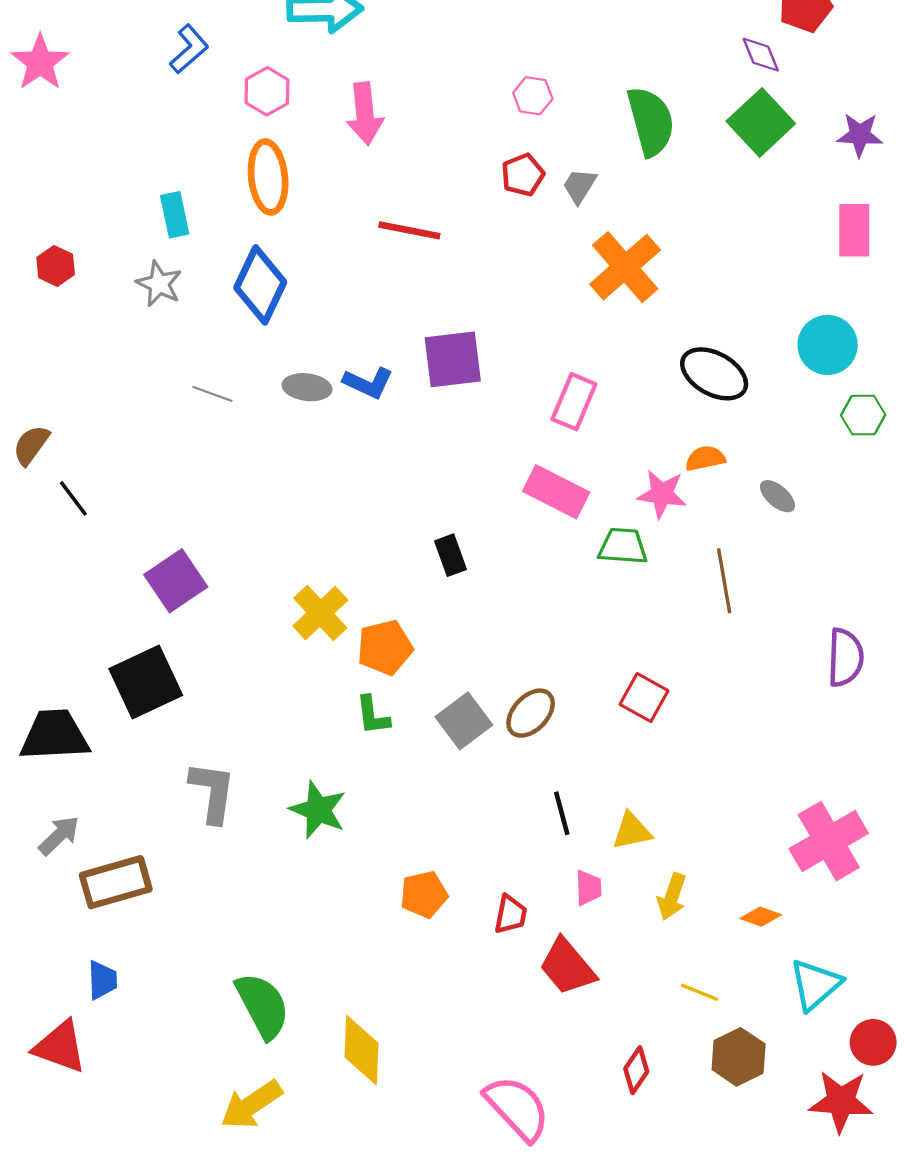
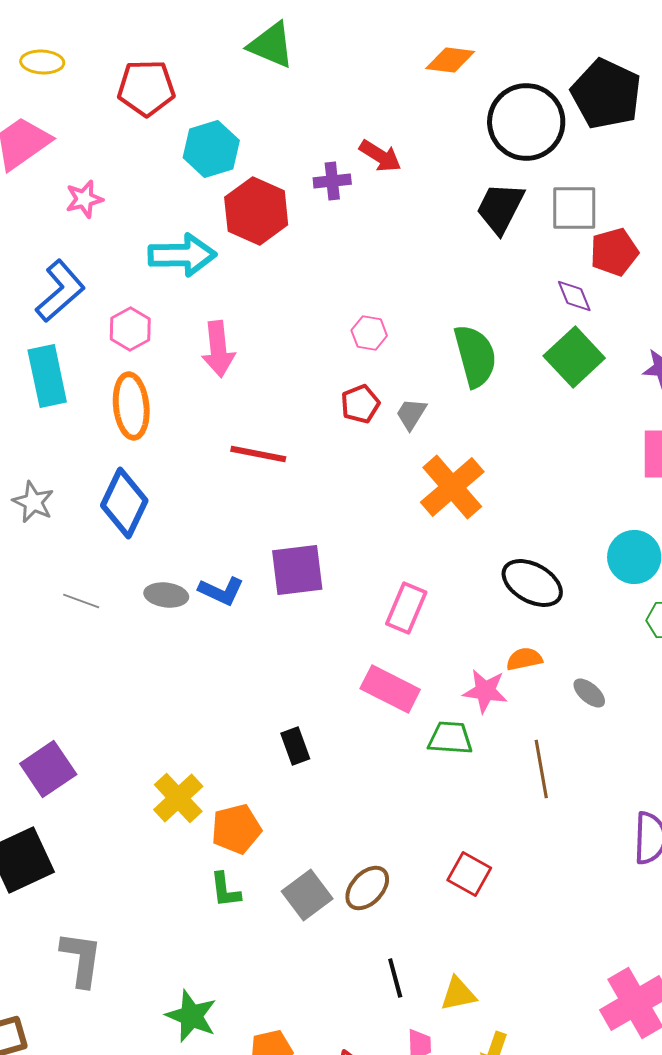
blue L-shape: (189, 49) -> (60, 291), size x1.4
cyan rectangle: (175, 215) -> (47, 376), moved, size x1.5
green star: (318, 810) -> (191, 1016), moved

